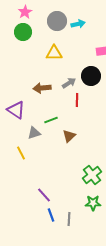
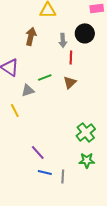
gray arrow: (69, 83) -> (63, 40), turned 120
brown arrow: (42, 88) -> (31, 36), moved, turned 108
brown triangle: (69, 136) -> (70, 82), moved
blue line: (51, 215) -> (45, 172), turned -56

